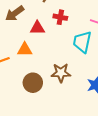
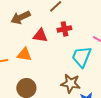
red cross: (60, 17) -> (64, 29), turned -32
brown star: (61, 73) -> (71, 83), moved

